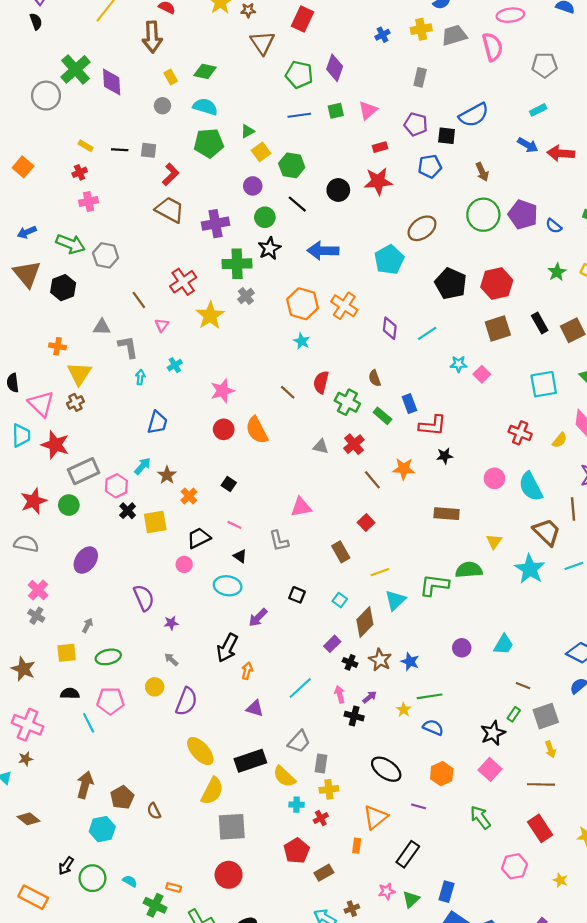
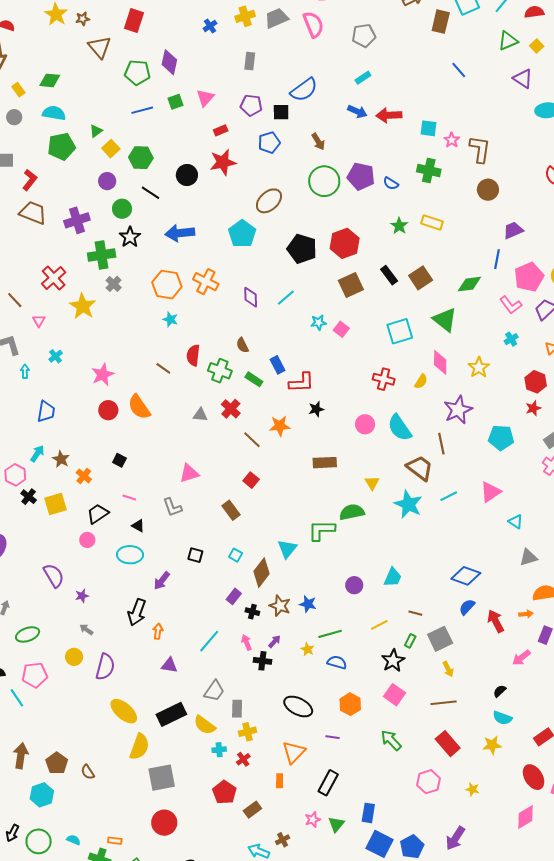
yellow line: (380, 572) -> (379, 625), moved

